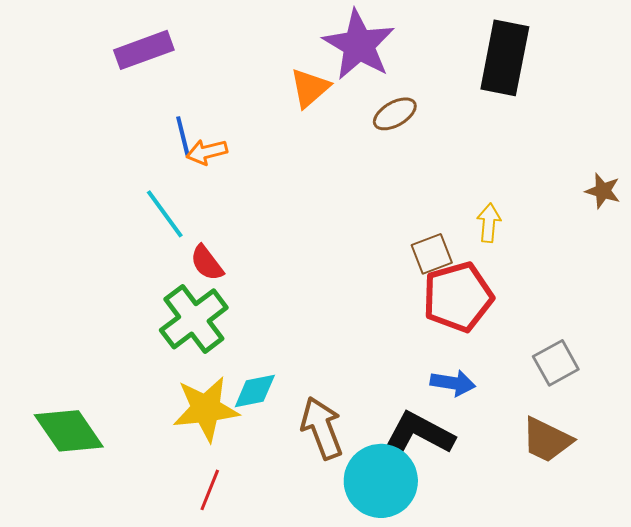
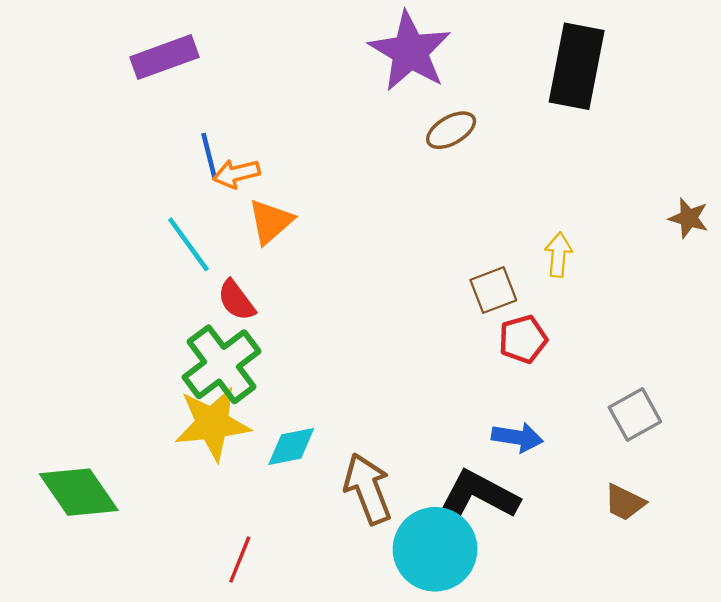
orange triangle: (310, 88) -> (271, 222), moved
red pentagon: (458, 297) -> (523, 339), size x0.6
yellow star: (206, 409) -> (212, 424), moved
brown trapezoid: (547, 440) -> (625, 502), size x0.7

